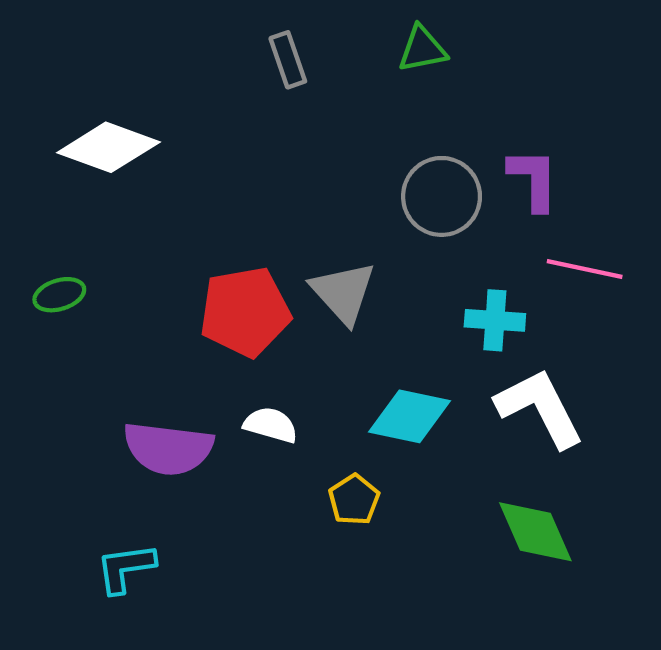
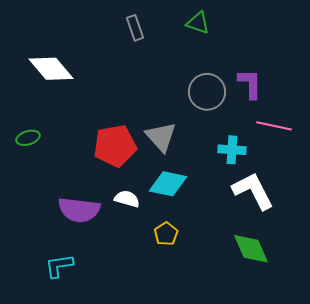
green triangle: (422, 49) -> (198, 23), turned 30
white diamond: (108, 147) -> (51, 69), turned 30
cyan diamond: (410, 416) -> (168, 184), moved

